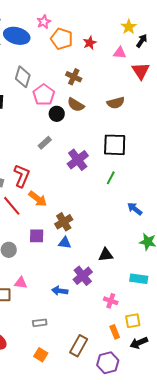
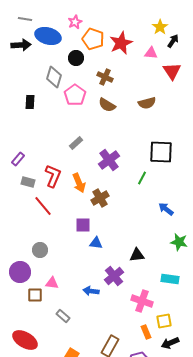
red star: (90, 43) -> (121, 43), size x1.6
black circle: (57, 114) -> (76, 58), moved
black square: (115, 145) -> (161, 152), moved
orange arrow: (38, 199) -> (79, 183), moved, turned 30
brown cross: (64, 222) -> (100, 198), moved
purple square: (37, 236) -> (83, 225), moved
pink cross: (111, 301) -> (142, 301), size x1.5
gray rectangle: (40, 323) -> (63, 316), moved, turned 48

